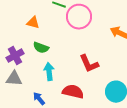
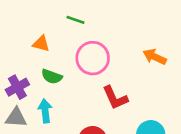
pink circle: (79, 17) -> (93, 58), moved
cyan arrow: (49, 72) -> (45, 111), moved

